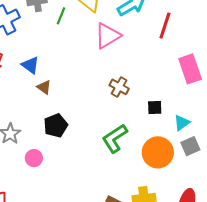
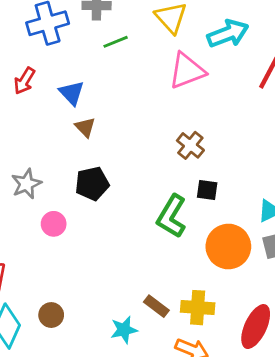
green line: (61, 16) -> (116, 42), moved, turned 36
black square: (155, 108) -> (207, 190), moved
green L-shape: (115, 138) -> (172, 216), turned -36

